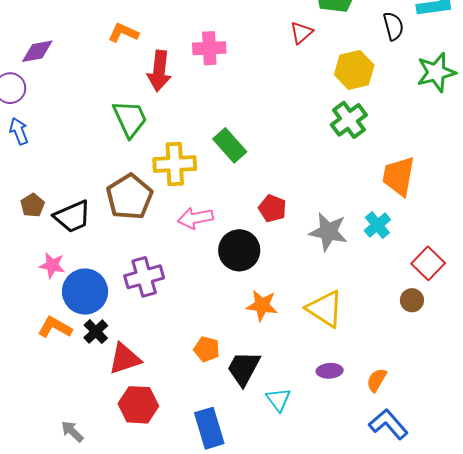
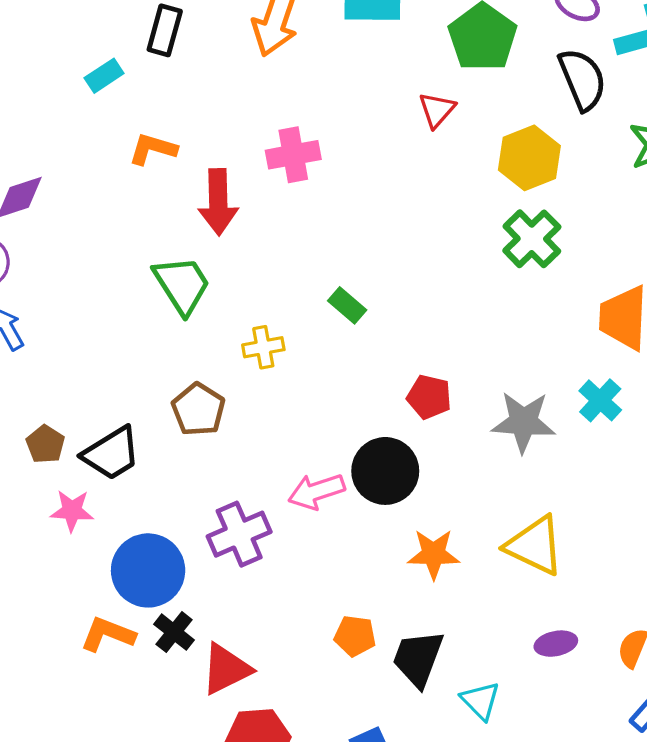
black semicircle: (393, 26) -> (582, 79), size x1.4
green rectangle: (230, 145) -> (347, 305), size x0.7
yellow cross: (175, 164) -> (263, 347), size x0.6
brown pentagon: (130, 197) -> (198, 409), size x0.7
pink arrow: (195, 218) -> (316, 491), moved
pink star: (52, 265) -> (72, 511), moved

